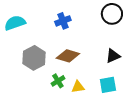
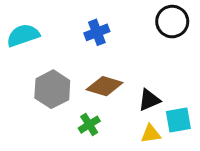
black triangle: (113, 56) -> (149, 100), moved
cyan square: (108, 85) -> (178, 120), moved
yellow triangle: (78, 87) -> (151, 134), moved

